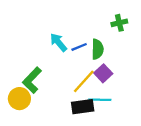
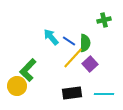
blue line: (79, 47) -> (69, 41), turned 56
yellow line: (84, 81) -> (73, 58), moved
cyan line: (100, 100) -> (104, 94), moved

